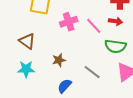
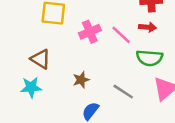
cyan star: (26, 69) -> (31, 87), moved

